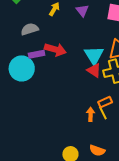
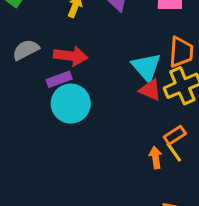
gray semicircle: (30, 29) -> (26, 50), moved
red arrow: (55, 50) -> (71, 56), moved
cyan circle: (22, 68) -> (71, 104), moved

